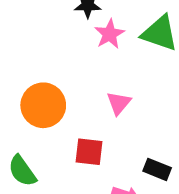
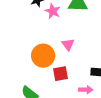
orange circle: (43, 105) -> (43, 56), moved

